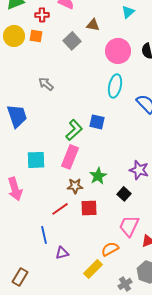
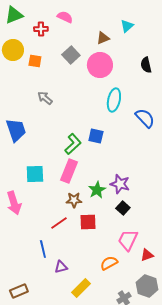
brown triangle: (93, 25) -> (103, 38), moved, turned -32
orange square: (36, 36) -> (35, 61), moved
pink circle: (118, 51) -> (100, 65), moved
purple star: (139, 170) -> (120, 184), moved
yellow rectangle: (93, 269) -> (81, 288), moved
brown rectangle: (20, 277) -> (19, 291), turned 36

